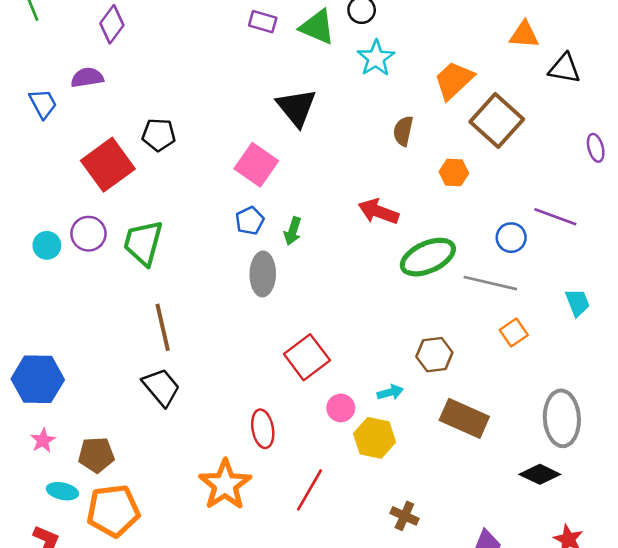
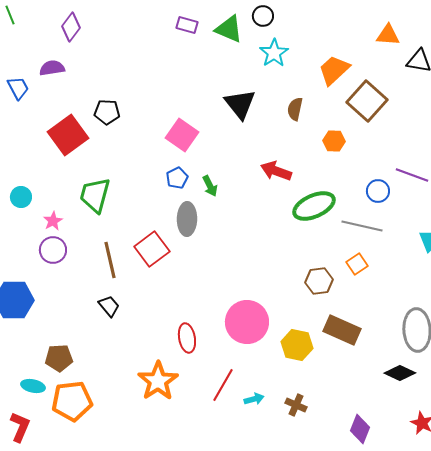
black triangle: (297, 108) -> (240, 104), moved
green arrow: (293, 231) -> (210, 186), turned -45
purple circle: (88, 234) -> (53, 250), moved
orange square: (514, 333) -> (357, 264), moved
red square: (307, 357) -> (152, 249), moved
black trapezoid: (161, 387) -> (109, 306), size x0.7
cyan arrow: (390, 392) -> (254, 399), moved
pink circle: (341, 408) -> (247, 322), size x2.0
yellow hexagon: (375, 438) -> (297, 345), moved
pink star: (43, 440) -> (53, 221), moved

